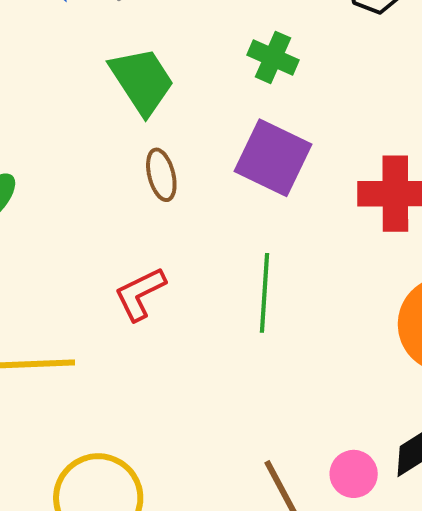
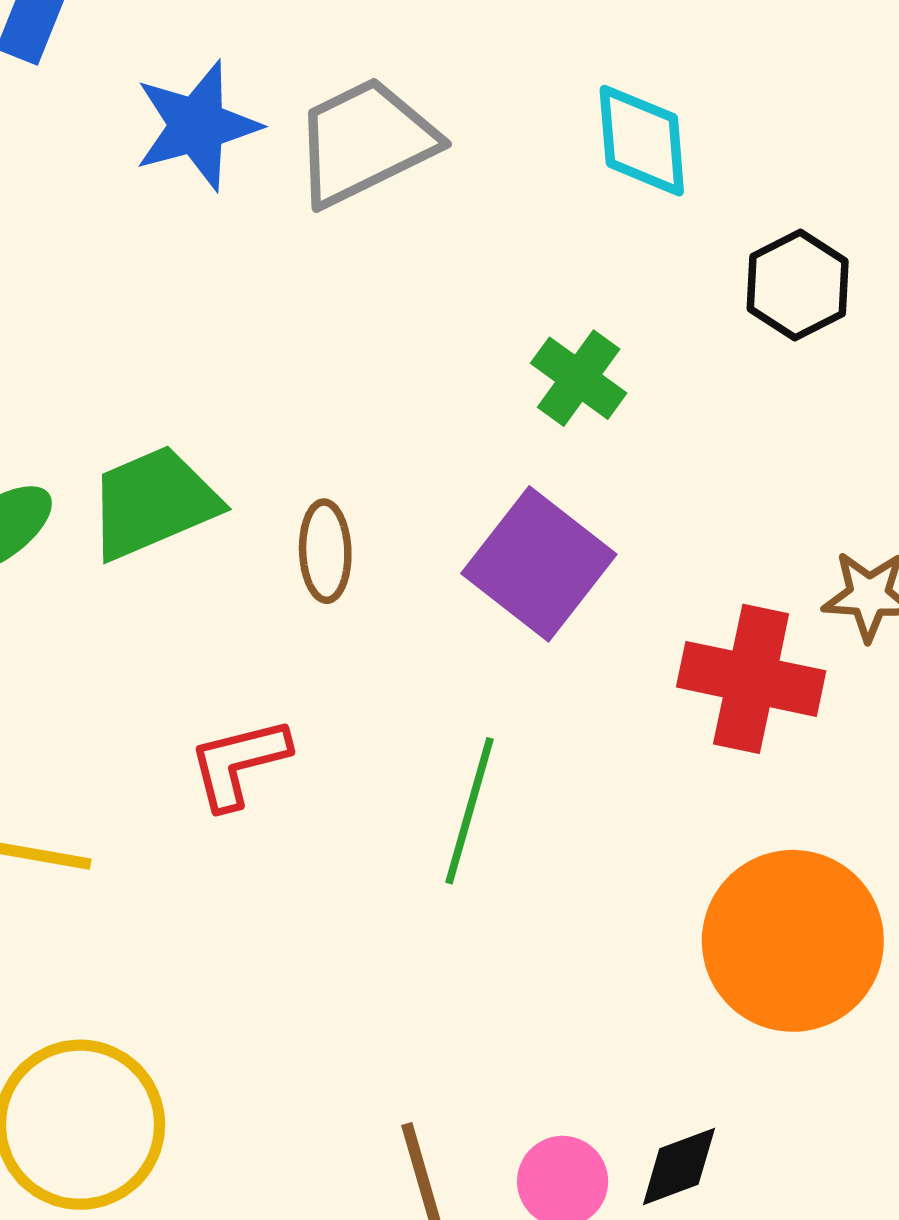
green trapezoid: (142, 81) -> (153, 503), moved, turned -92

